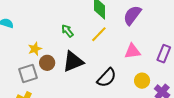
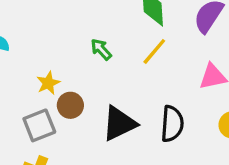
black triangle: (73, 62) -> (119, 123), moved
black semicircle: (107, 78) -> (172, 124), turned -35

